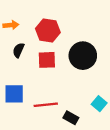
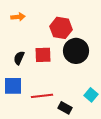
orange arrow: (11, 25) -> (18, 17), moved
red hexagon: (48, 31) -> (61, 28), moved
black semicircle: (18, 50) -> (19, 58), moved

